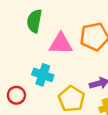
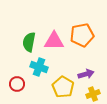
green semicircle: (34, 21) -> (29, 42), moved

